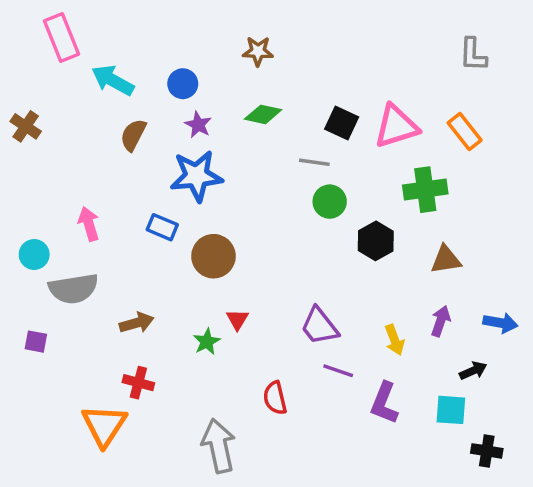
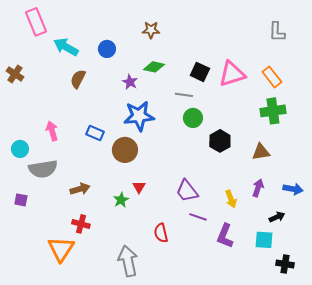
purple star: (198, 125) -> (130, 82), moved
blue star: (196, 176) -> (139, 116), moved
green cross: (425, 190) -> (273, 111), moved

